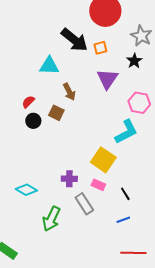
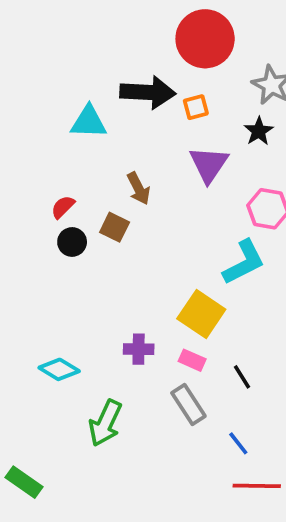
black arrow: (74, 40) -> (148, 92), turned -36
cyan triangle: (49, 66) -> (89, 122), moved
gray rectangle: (84, 204) -> (188, 405), moved
blue line: (123, 220) -> (238, 443), moved, turned 72

